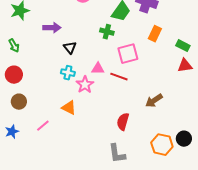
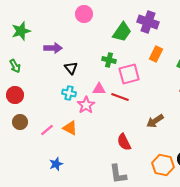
green cross: (107, 32) -> (109, 60), moved
red semicircle: (123, 122) -> (124, 142), turned -42
pink line: (43, 126) -> (47, 130), moved
blue star: (12, 132) -> (56, 164), moved

